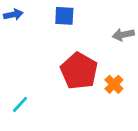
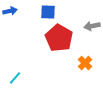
red pentagon: (79, 71) -> (59, 38), moved

